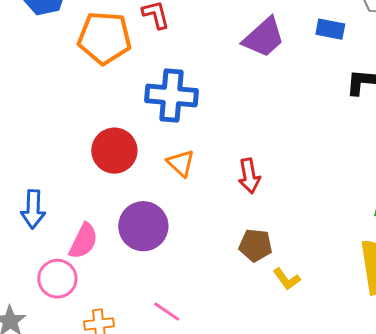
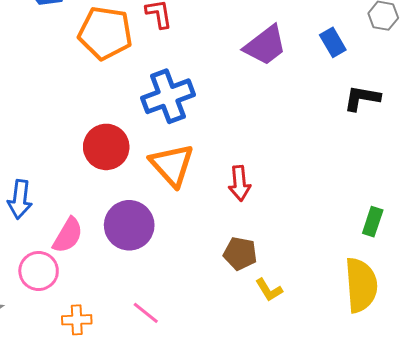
blue rectangle: (330, 29) -> (333, 42), turned 44
blue cross: (171, 96) -> (168, 96), turned -30
orange triangle: (181, 163) -> (172, 165), size x1.6

